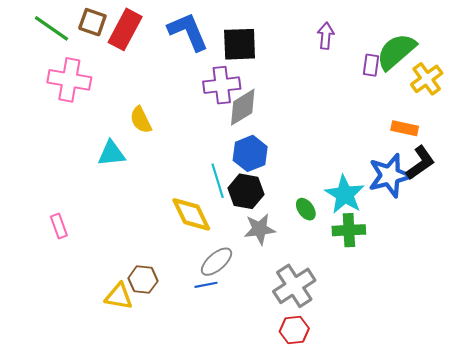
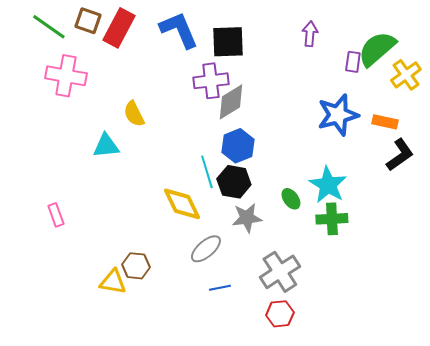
blue star: (390, 176) -> (338, 115), moved
blue line: (206, 285) -> (220, 288), moved

